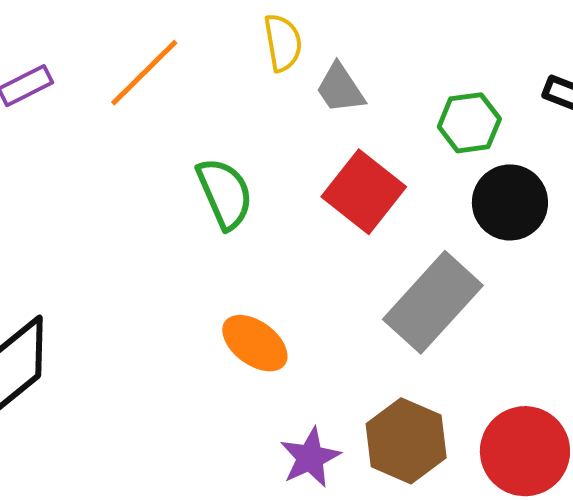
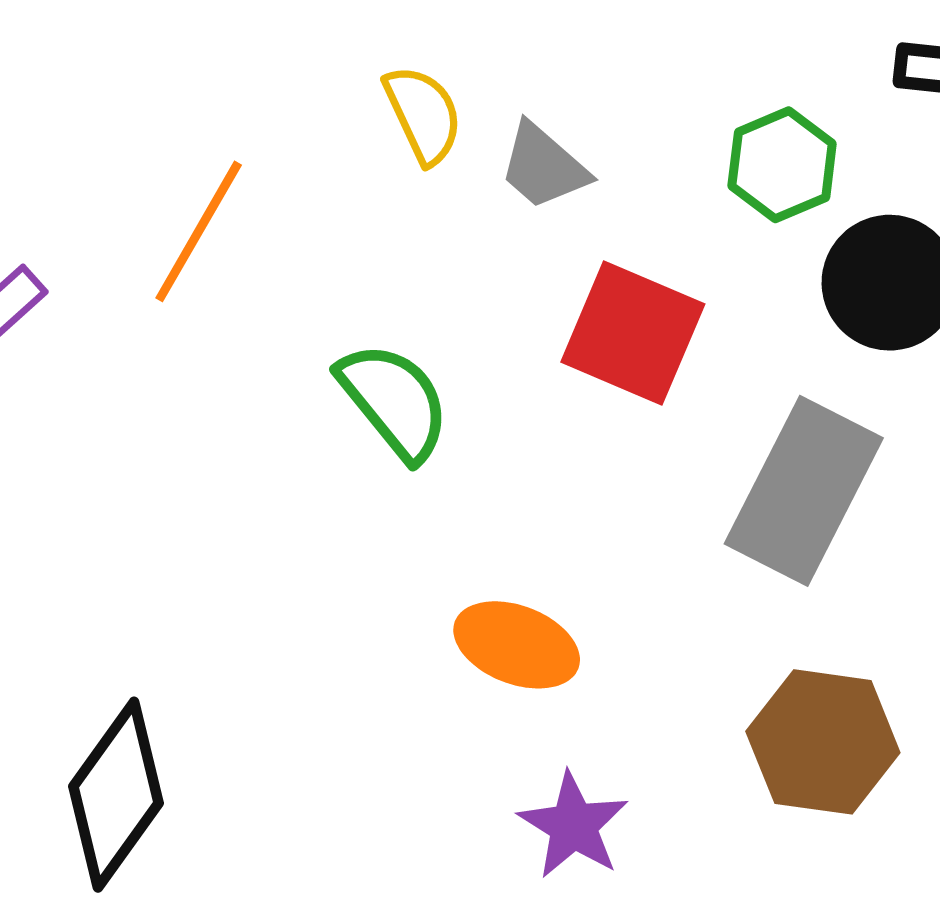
purple star: (310, 458) -> (573, 826), moved

